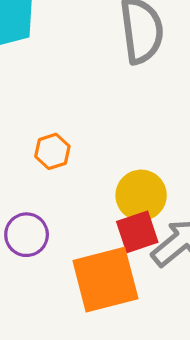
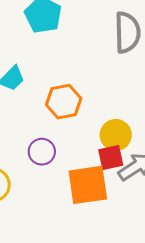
orange hexagon: (52, 151) -> (64, 102), size x1.6

